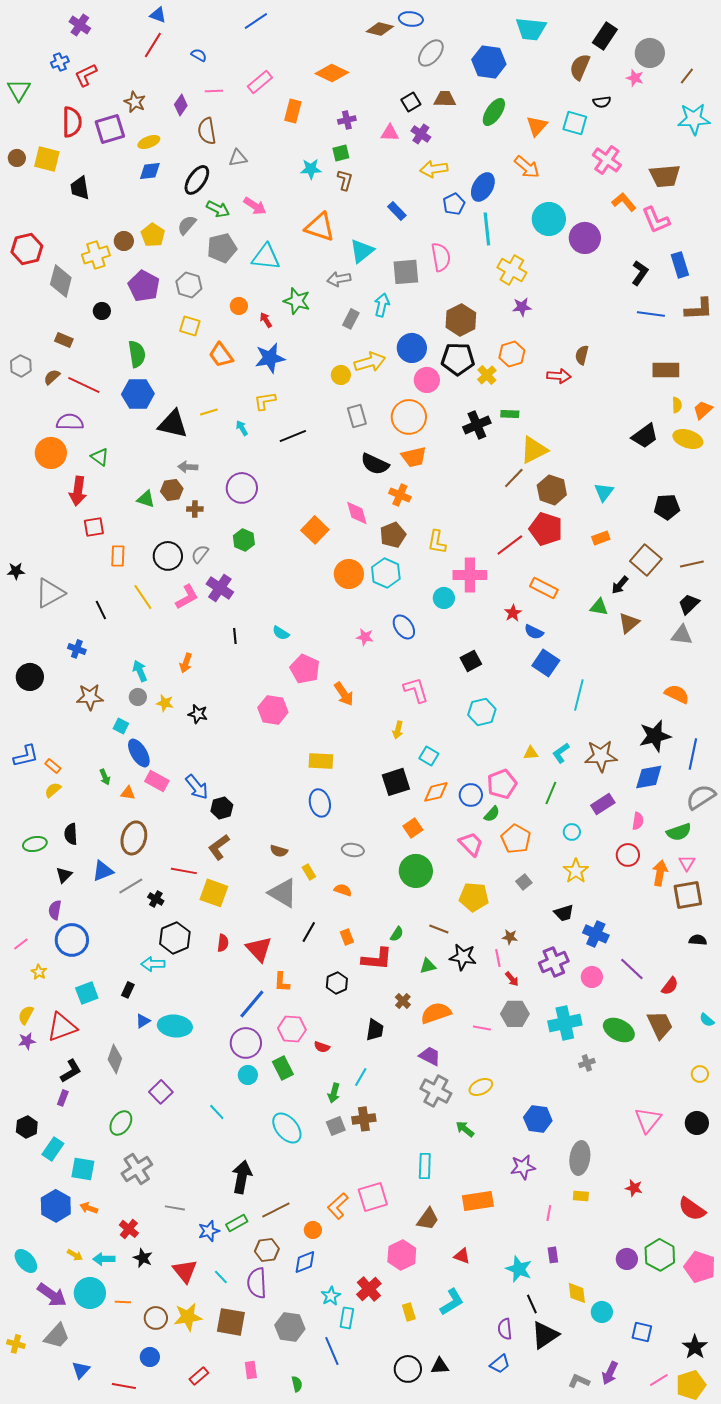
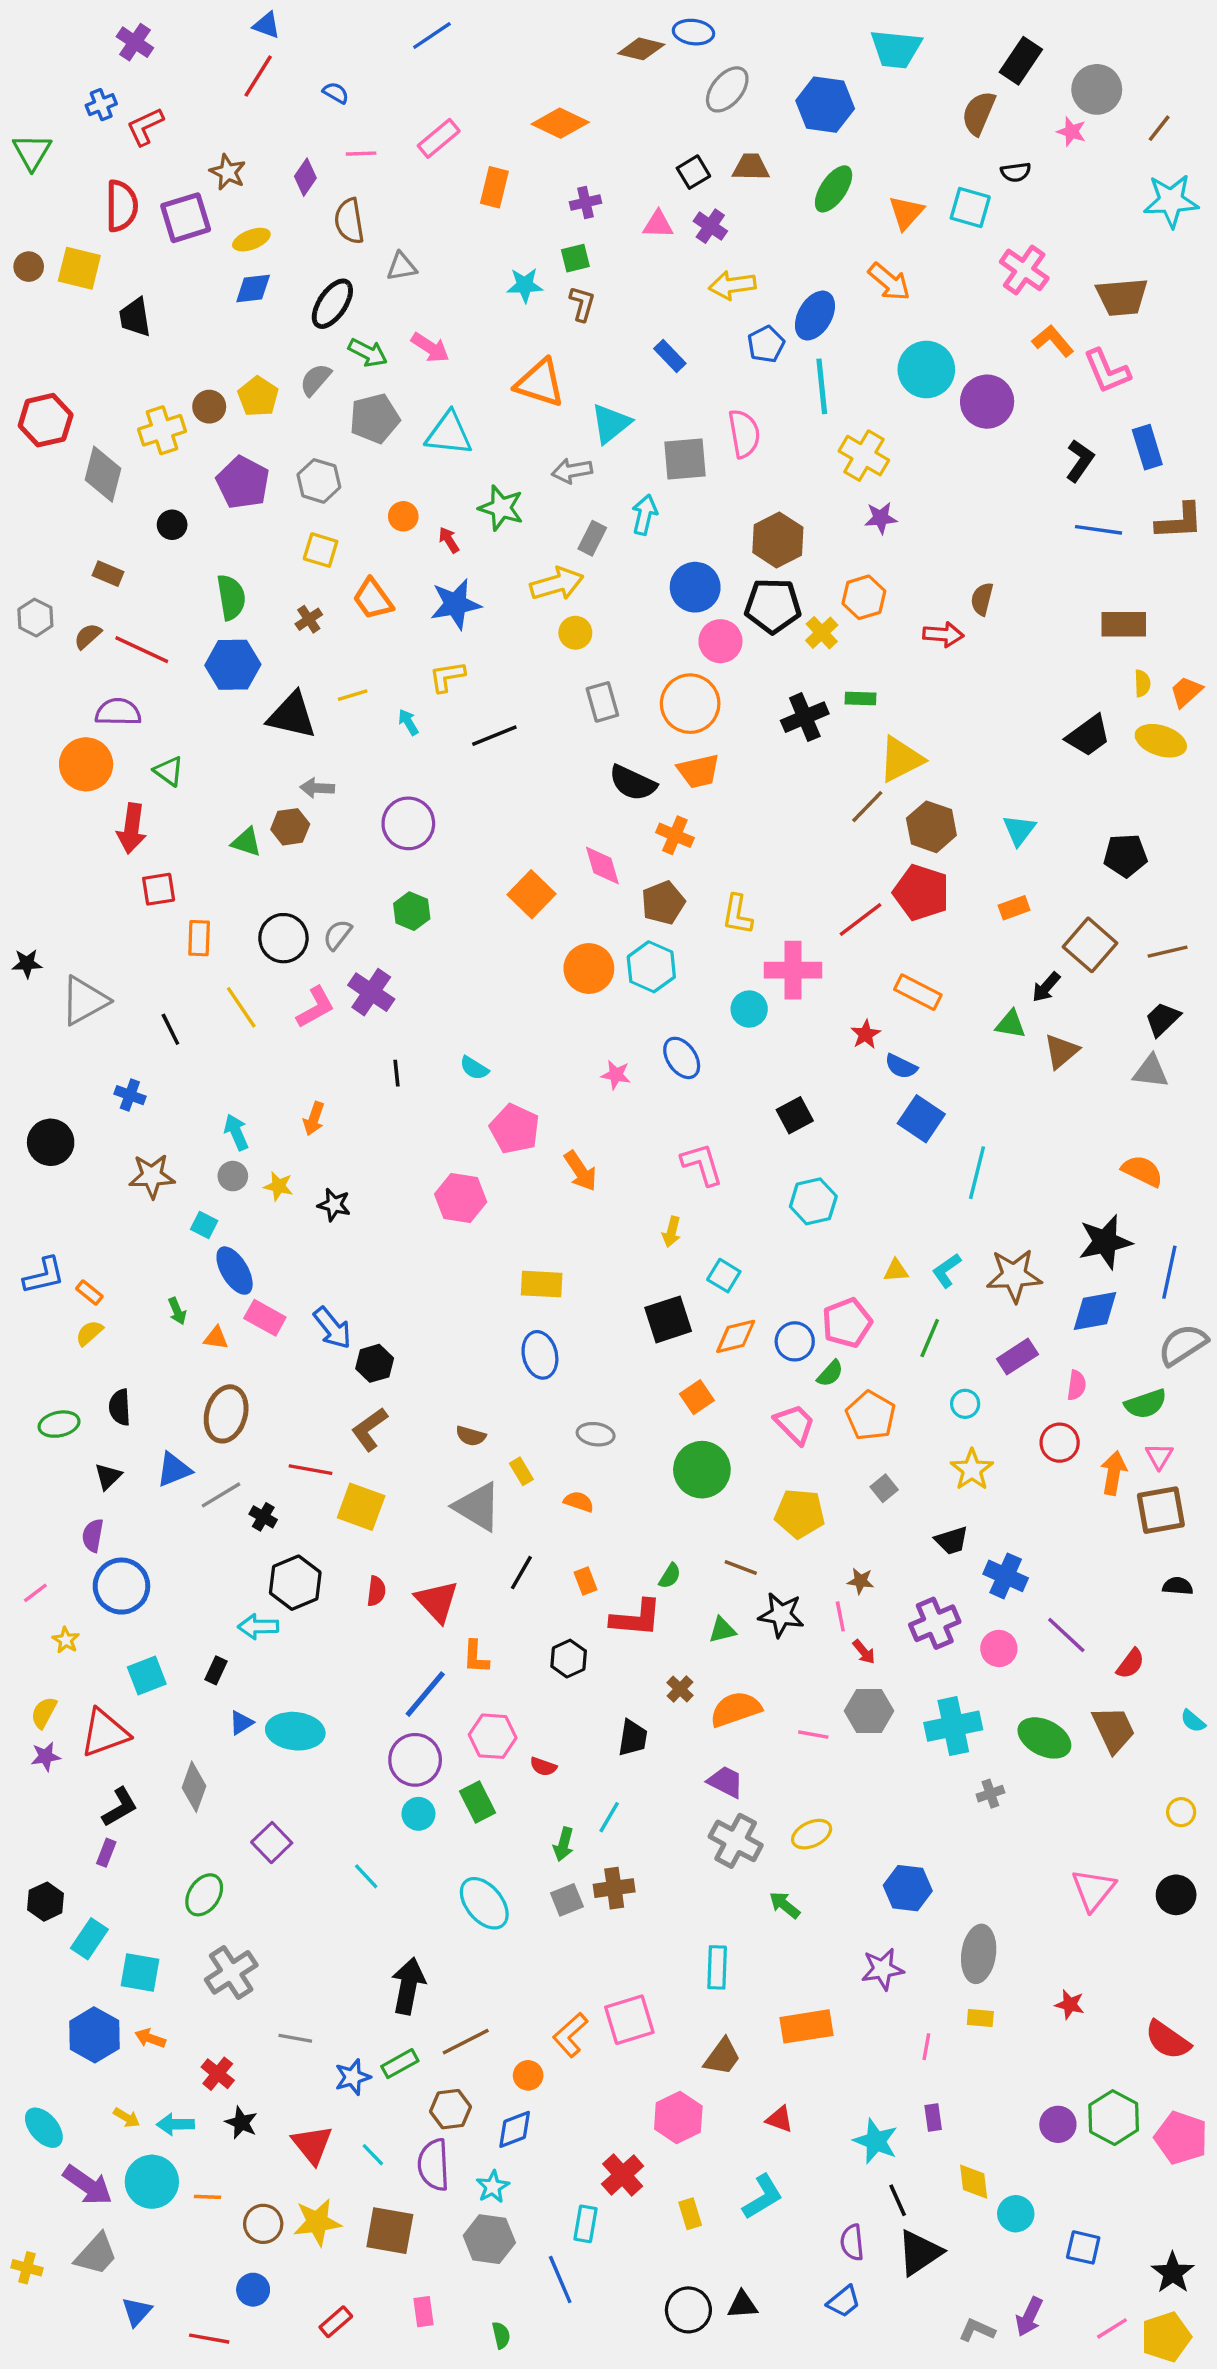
yellow arrow: (370, 362) -> (557, 584), moved
brown cross: (195, 509) -> (309, 619), moved, turned -35
cyan star: (331, 1296) -> (493, 2187), moved

